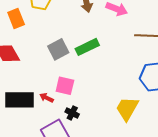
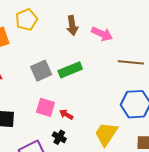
red arrow: (47, 98) -> (66, 114), moved
black cross: (72, 113) -> (59, 137), moved

